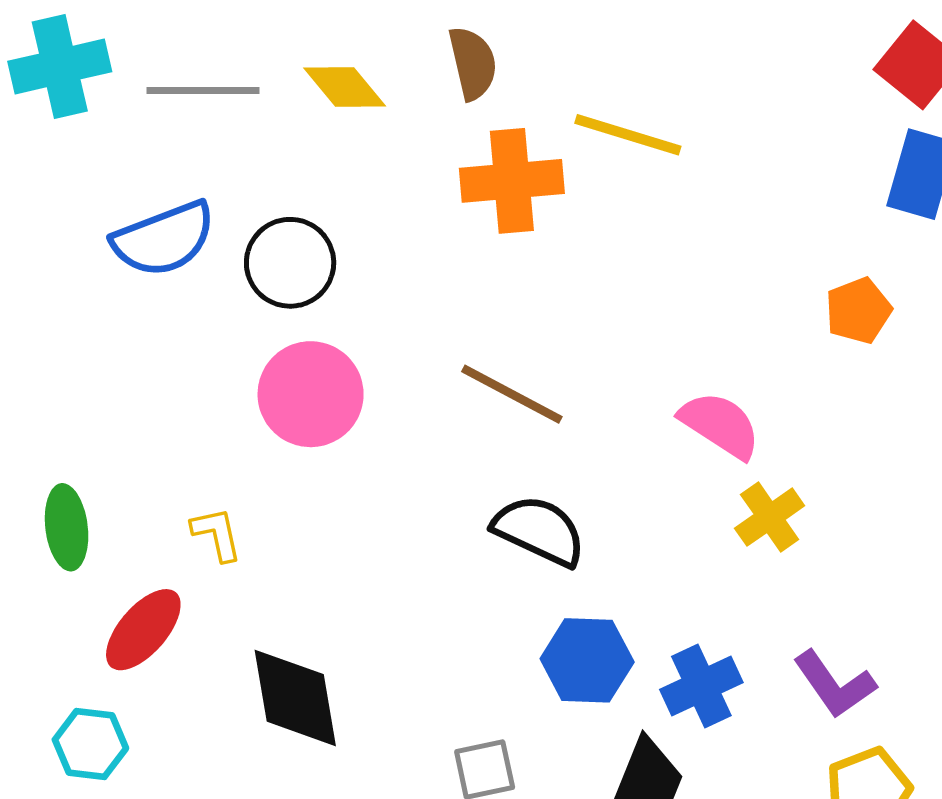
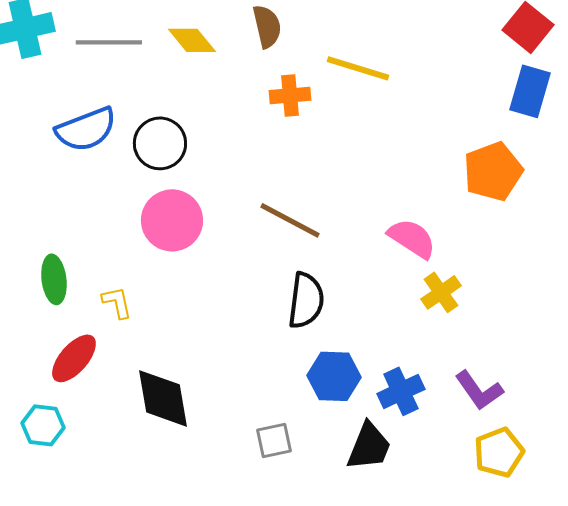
orange cross: (512, 181) -> (290, 95), size x0.7
orange pentagon: (858, 311) -> (493, 171), size x1.5
green ellipse: (67, 527) -> (54, 279), moved
black semicircle: (539, 531) -> (306, 300), turned 72

